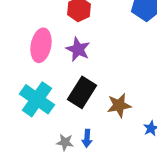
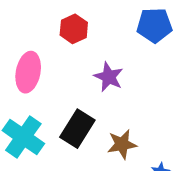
purple star: (78, 49) -> (109, 77), moved

